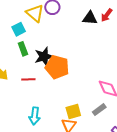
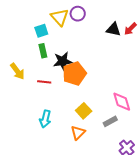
orange pentagon: (57, 67) -> (74, 74), turned 30
yellow square: (73, 112) -> (84, 111), moved, turned -35

